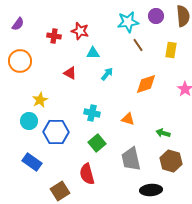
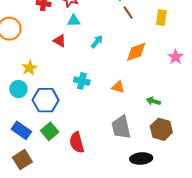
cyan triangle: (93, 53) -> (74, 21), moved
green square: (97, 143) -> (50, 131), moved
brown square: (60, 191) -> (22, 160), moved

